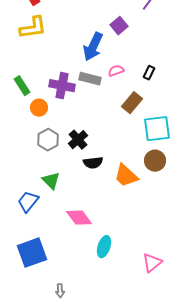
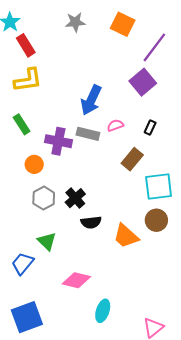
purple square: (119, 26) -> (143, 82), moved, size x1.4
green rectangle: (22, 86) -> (22, 124), moved
pink diamond: (79, 218) -> (76, 280), turned -40

